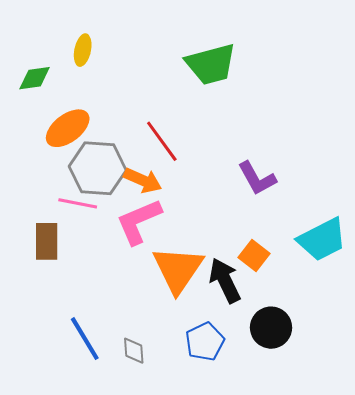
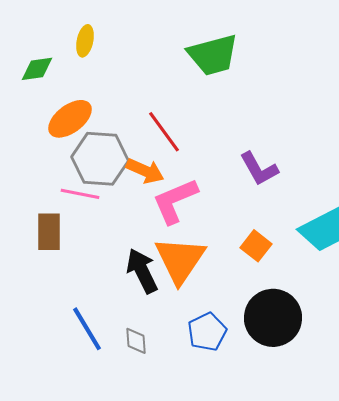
pink L-shape: (139, 221) -> (175, 201), moved
black arrow: (225, 280) -> (142, 271), moved
black circle: (271, 328) -> (273, 318), size x1.4

